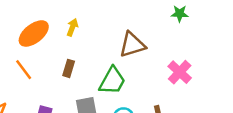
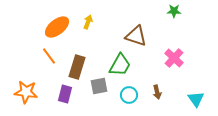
brown triangle: (132, 45) -> (136, 36), turned 35
brown rectangle: (69, 68) -> (77, 67), moved, size x1.6

